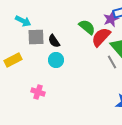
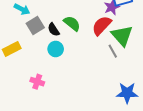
green semicircle: (87, 27) -> (72, 23), moved
gray square: (36, 37) -> (35, 25), turned -30

